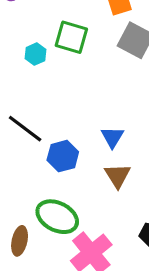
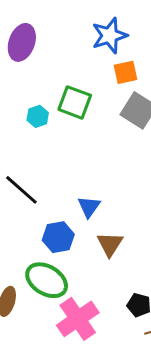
blue triangle: (112, 137) -> (89, 207), moved
blue hexagon: (63, 156) -> (58, 237), moved

